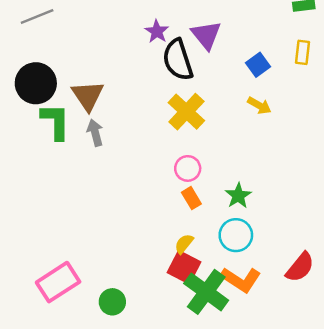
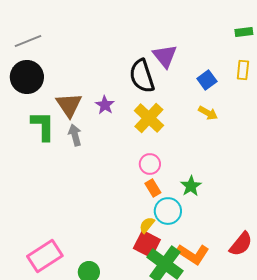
purple star: (157, 31) -> (105, 105), moved
black circle: (36, 83) -> (27, 77), moved
cyan circle: (236, 235) -> (168, 211), moved

